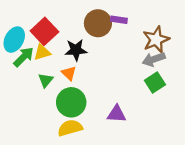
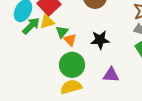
black star: (76, 50) -> (100, 40), moved
green triangle: (46, 80) -> (62, 32), moved

